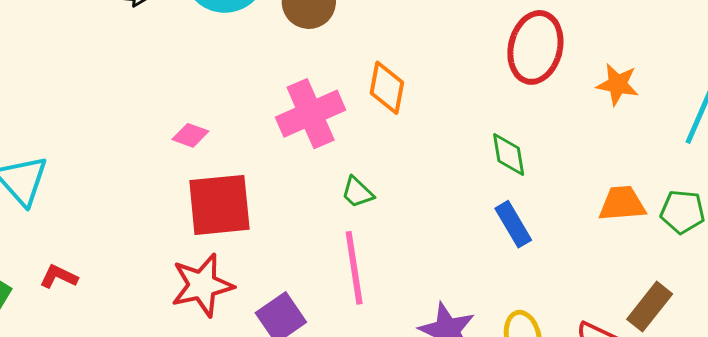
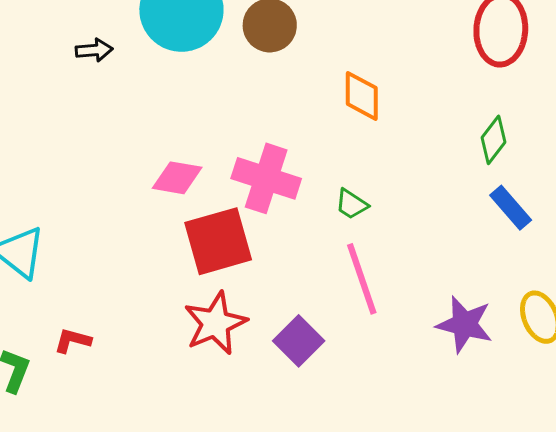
pink cross: (311, 114) -> (266, 178), moved, turned -38
pink diamond: (190, 135) -> (177, 178), size x1.4
green diamond: (509, 155) -> (494, 140), turned 57

